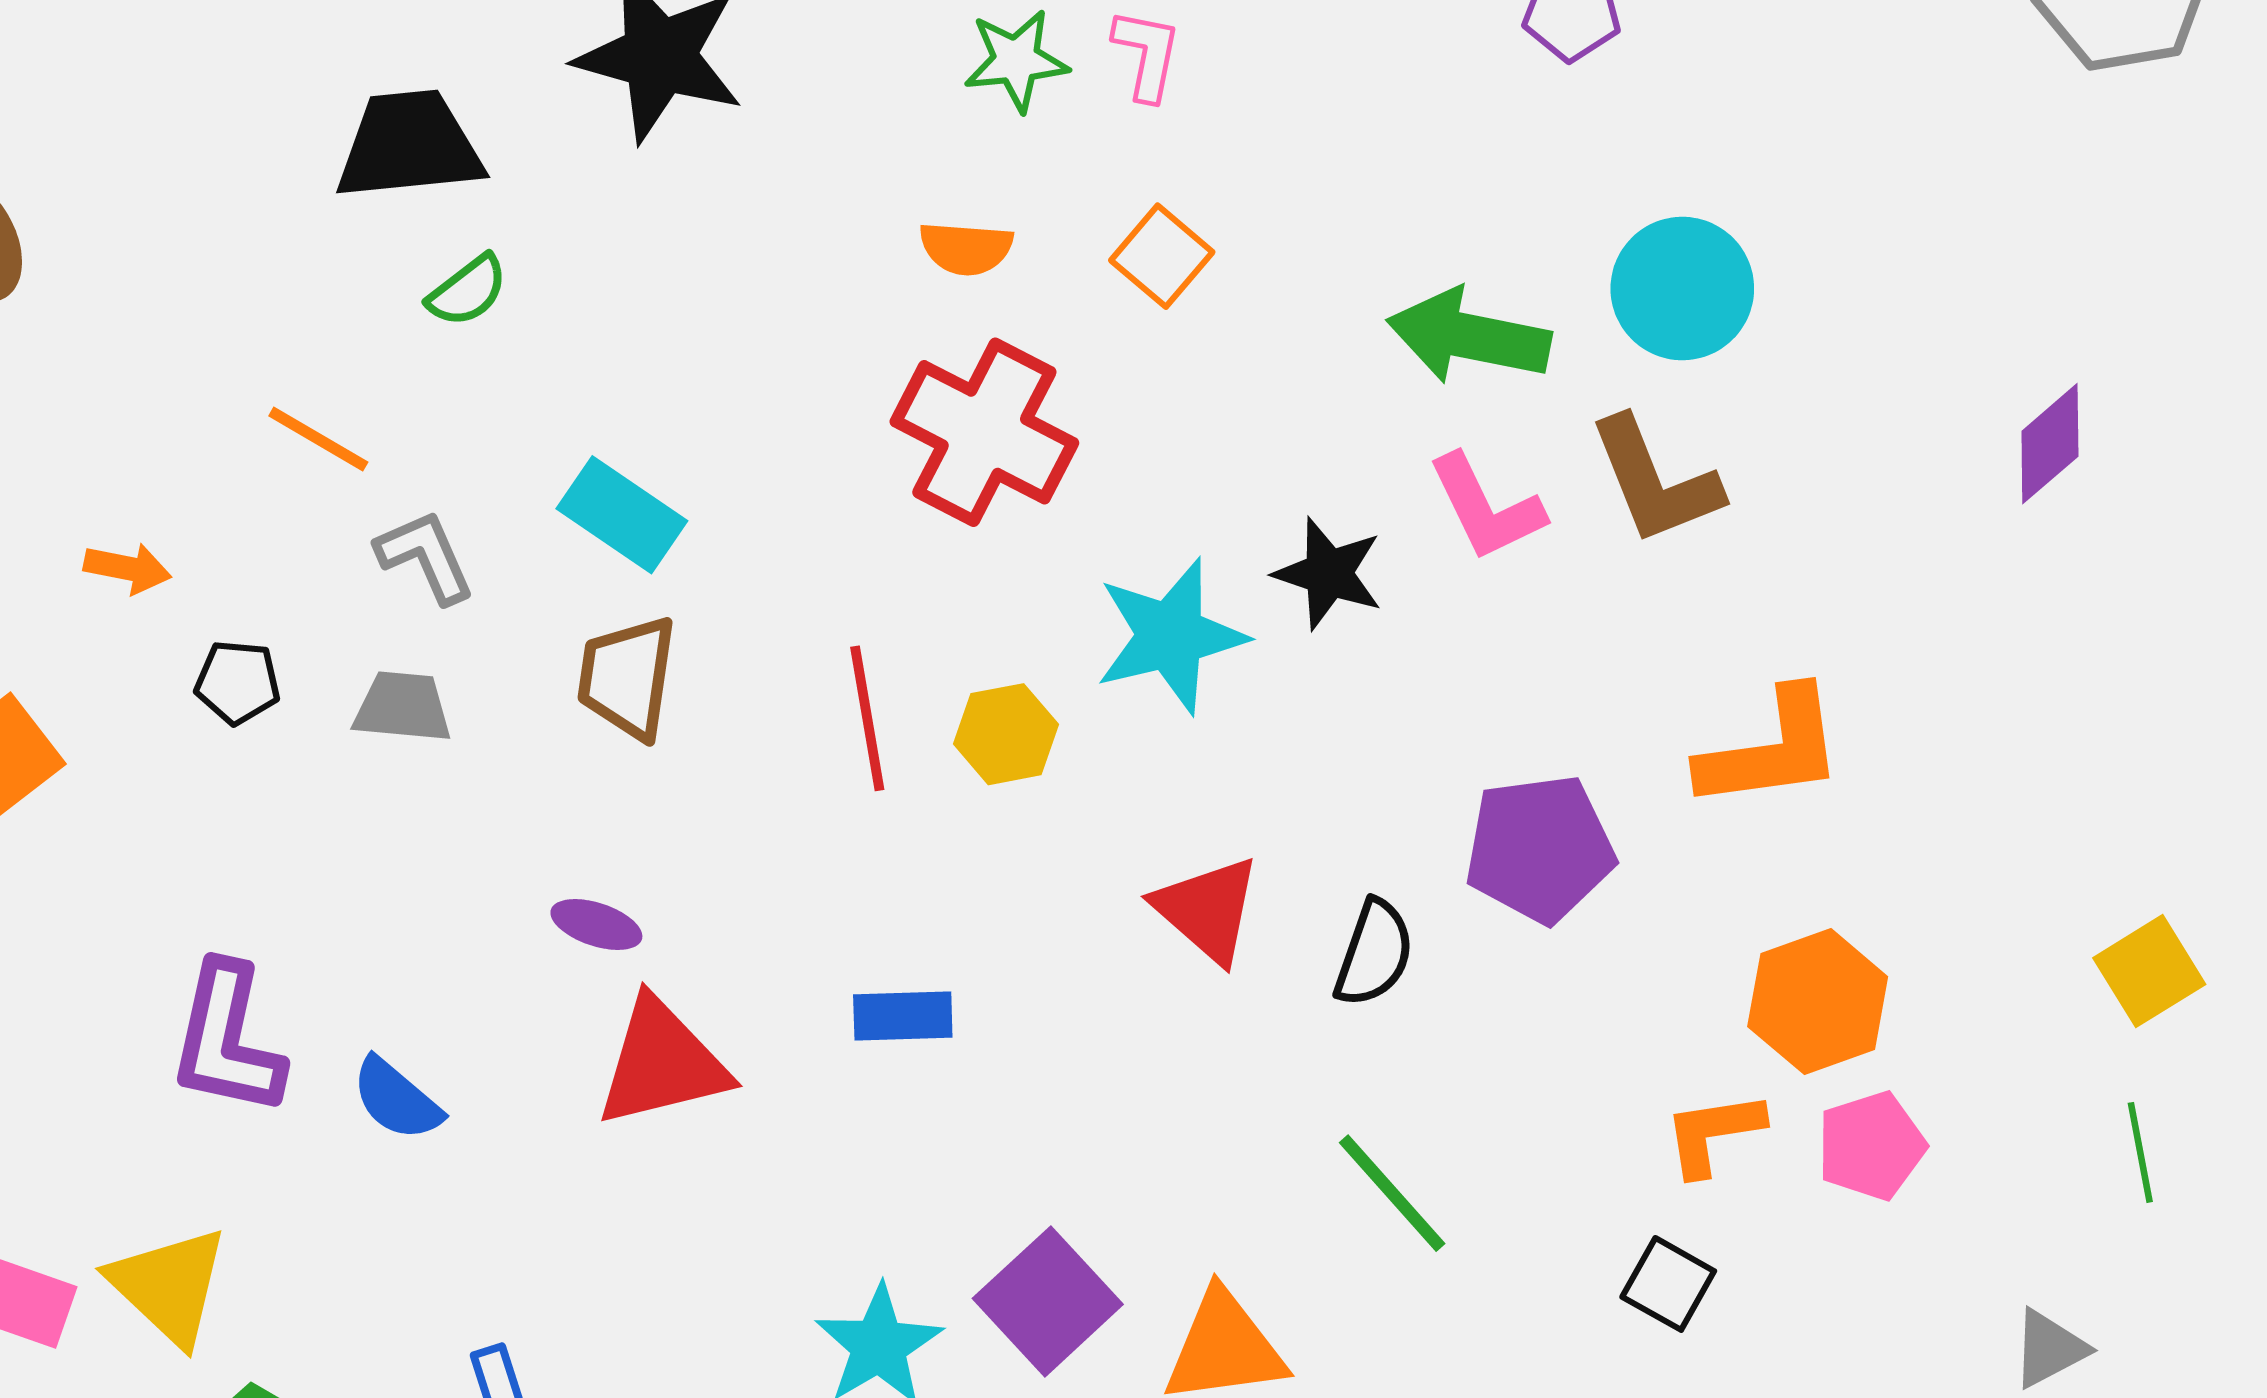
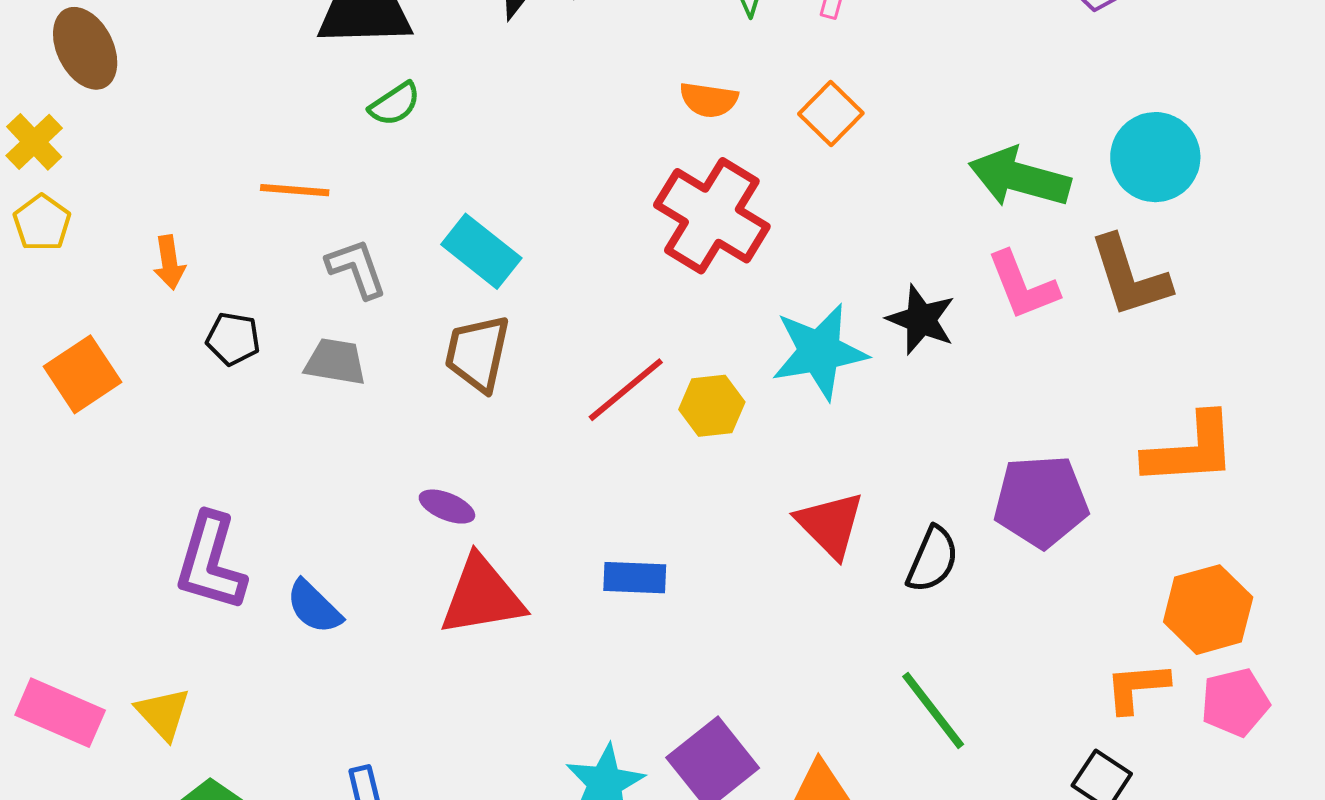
orange line: (318, 439) -> (295, 190), turned -30
orange arrow: (128, 568) -> (169, 262), turned 66
red line: (867, 718) -> (626, 390), turned 56
yellow triangle: (169, 1286) -> (163, 714), size x0.7

